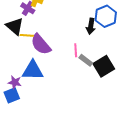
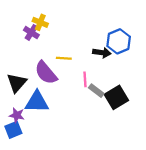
black triangle: (15, 26) -> (17, 83), moved, turned 30
black arrow: (91, 26) -> (102, 53), turned -91
yellow line: (27, 35) -> (64, 58), moved

